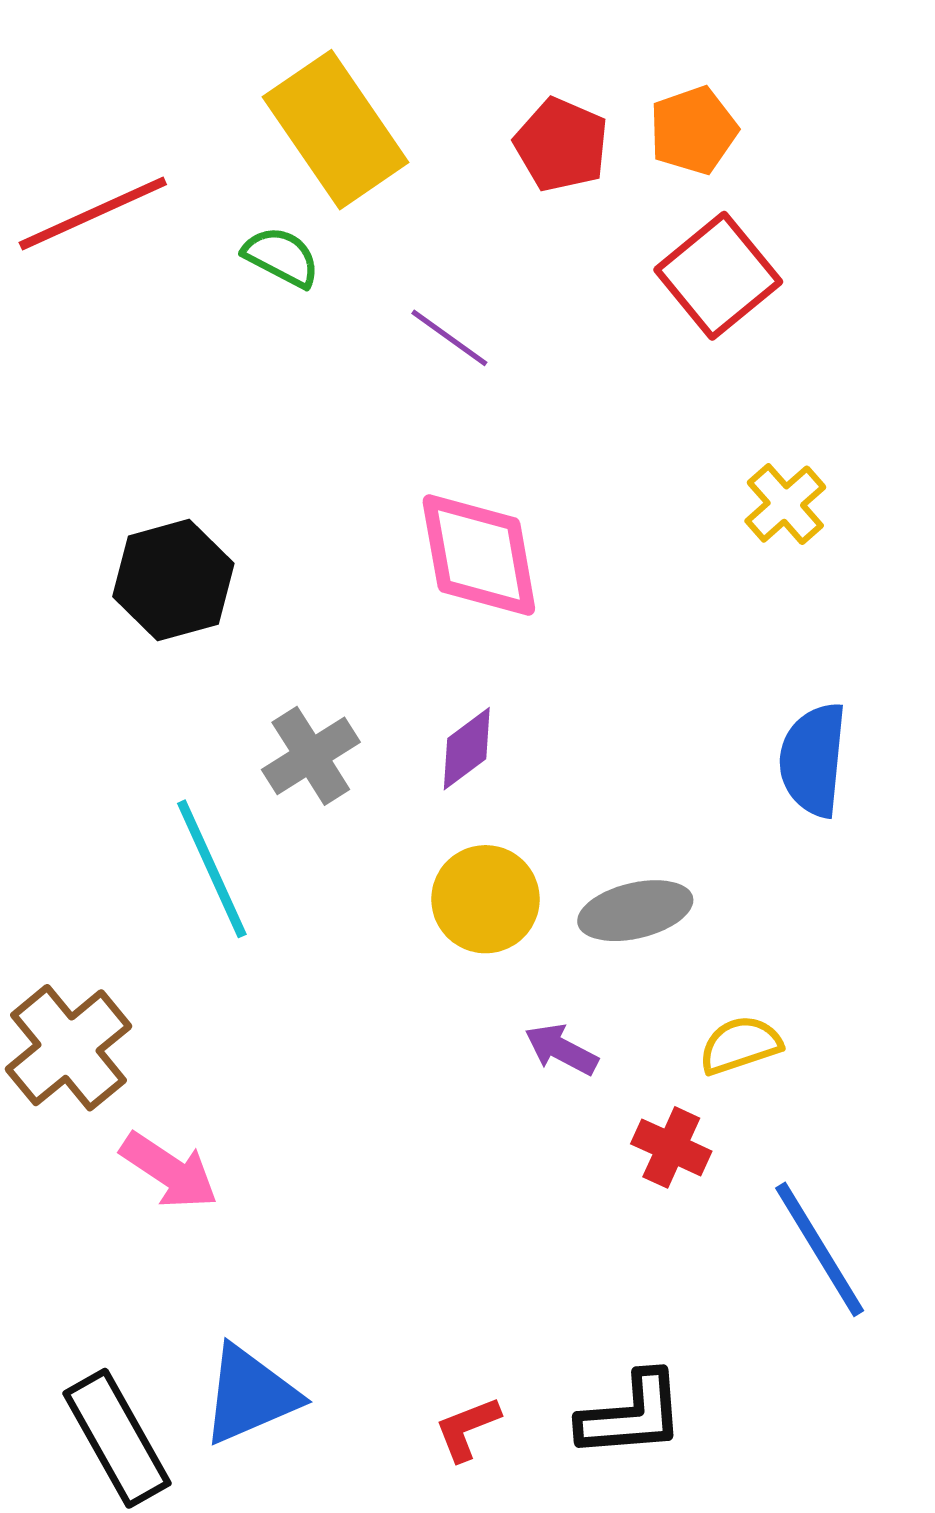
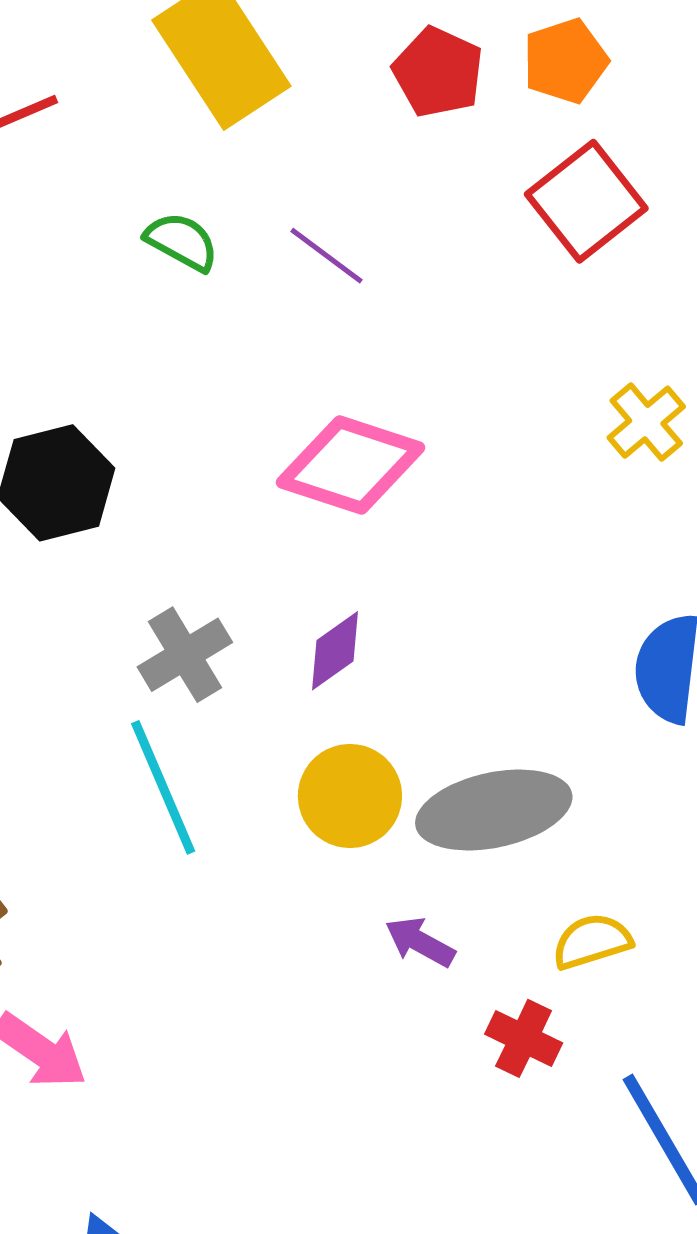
green semicircle: (281, 257) -> (182, 242), moved
pink diamond: (479, 555) -> (351, 465), turned -63
cyan line: (212, 869) -> (163, 787), moved
gray ellipse: (635, 911) -> (494, 810), size x1.4

